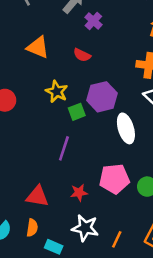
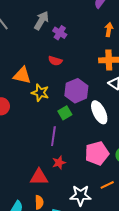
orange triangle: (38, 47) -> (22, 75), moved
green square: (77, 112) -> (65, 113), moved
red star: (79, 193) -> (59, 163), moved
orange line: (117, 239) -> (107, 185), moved, turned 48

